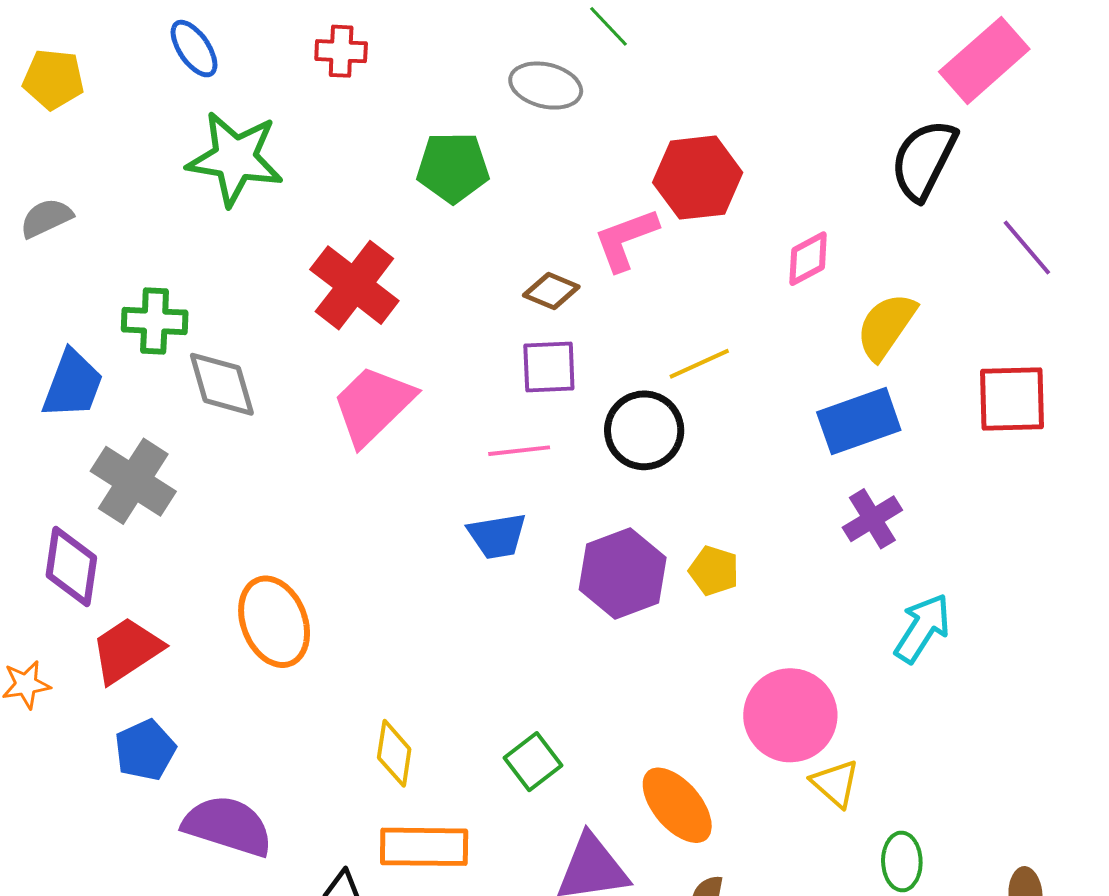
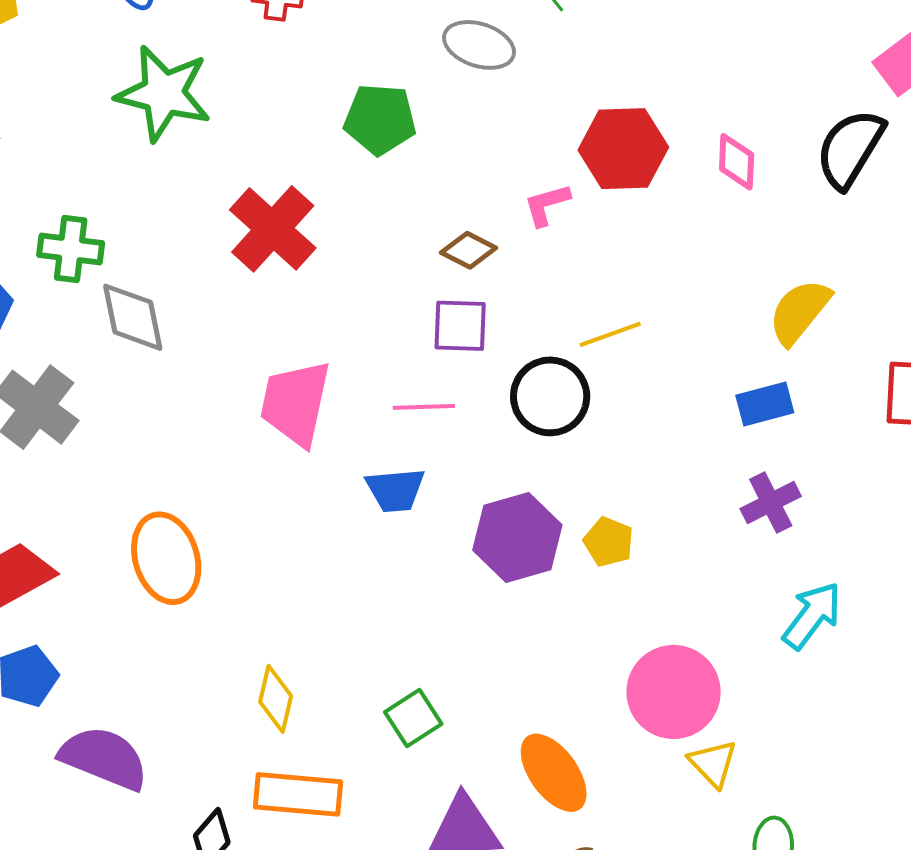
pink L-shape: (626, 239) -> (547, 205), size x0.7
pink diamond: (808, 259) -> (737, 162), moved, turned -64
pink trapezoid: (373, 405) -> (295, 403), moved, turned -38
blue rectangle: (859, 421) -> (765, 404), size x0.7

